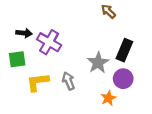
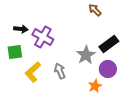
black rectangle: (124, 50) -> (109, 44), turned 30
yellow L-shape: (38, 82) -> (33, 72), turned -35

